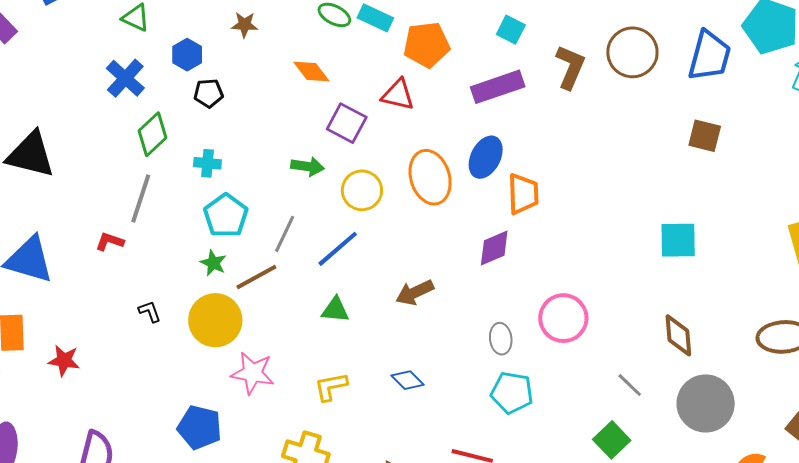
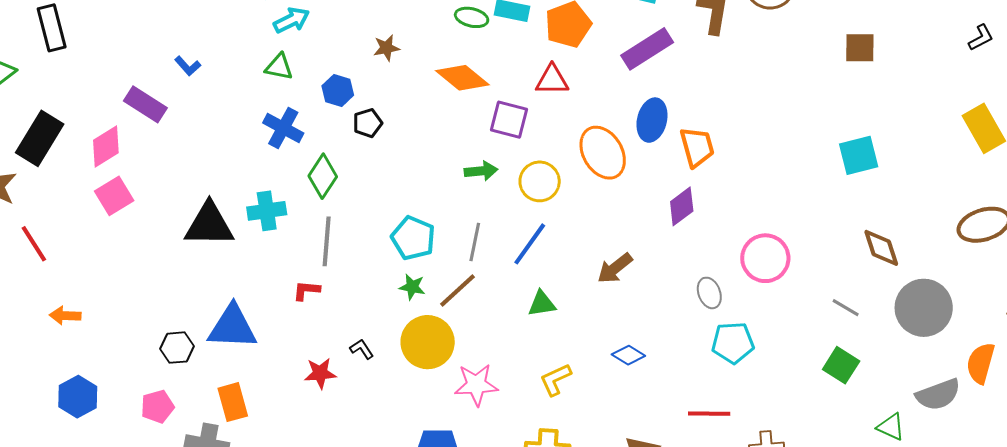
orange diamond: (311, 71) -> (462, 78), size x1.4
cyan cross: (207, 163) -> (267, 211), moved, size x1.4
red star: (64, 361) -> (320, 373), moved

